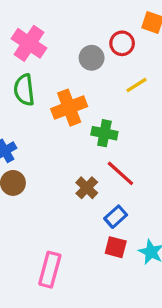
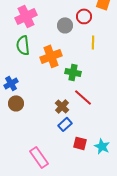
pink cross: (29, 43) -> (26, 16), turned 30
yellow line: (137, 85) -> (93, 42), turned -56
blue rectangle: (116, 217) -> (65, 124), moved
pink rectangle: (50, 270) -> (39, 157), turned -50

